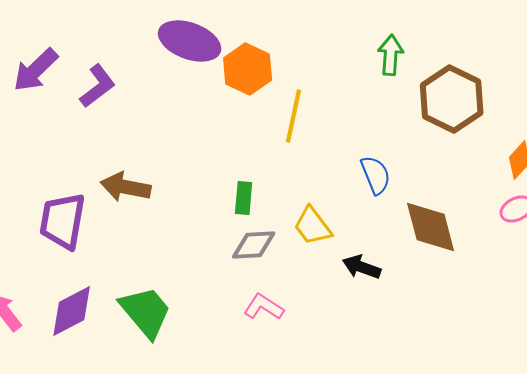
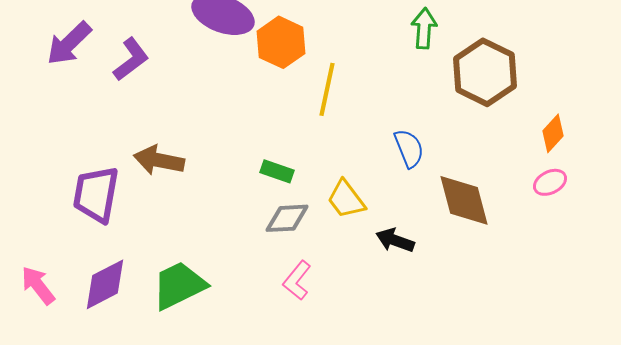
green rectangle: (244, 198) -> (277, 171), turned -76
pink L-shape: (264, 307) -> (297, 280), turned -84
green trapezoid: (146, 312) -> (179, 285), turned -76

